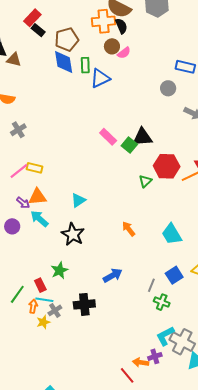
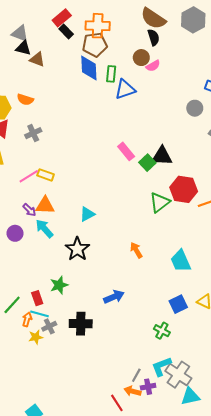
orange cross: (104, 21) -> (98, 26), moved
green triangle: (145, 181) -> (160, 202), size x1.5
gray line: (151, 285) -> (136, 375), moved

